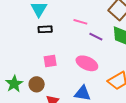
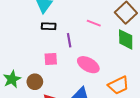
pink line: (80, 22) -> (94, 23), moved
purple line: (96, 37) -> (69, 40), moved, turned 48

